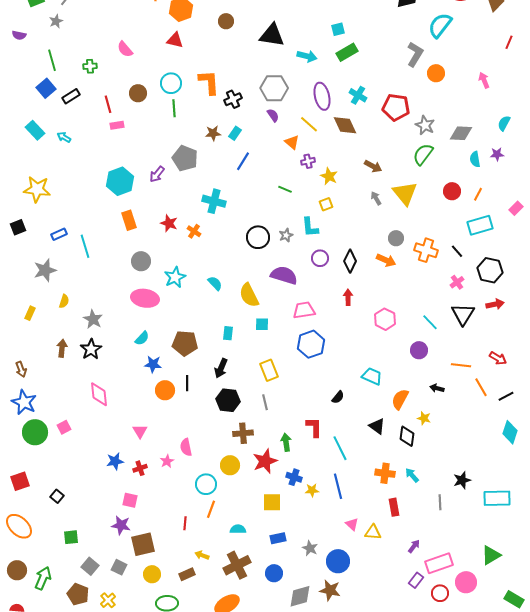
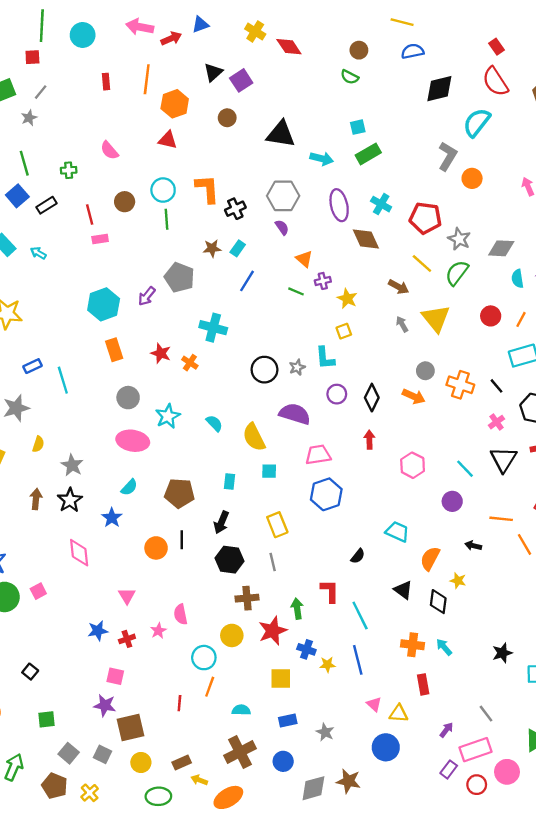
yellow line: (309, 124) -> (422, 263), moved
green line: (285, 189) -> (296, 291), moved
blue star: (153, 364) -> (112, 518), moved, turned 30
gray line: (440, 502) -> (486, 714), moved, turned -35
yellow arrow: (202, 555) -> (199, 780), moved
blue circle: (338, 561) -> (386, 747), moved

